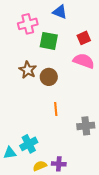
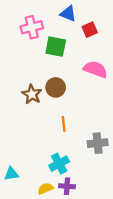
red square: (84, 38) -> (90, 30), moved
brown star: (28, 70) -> (32, 94), moved
cyan cross: (29, 144) -> (59, 164), moved

